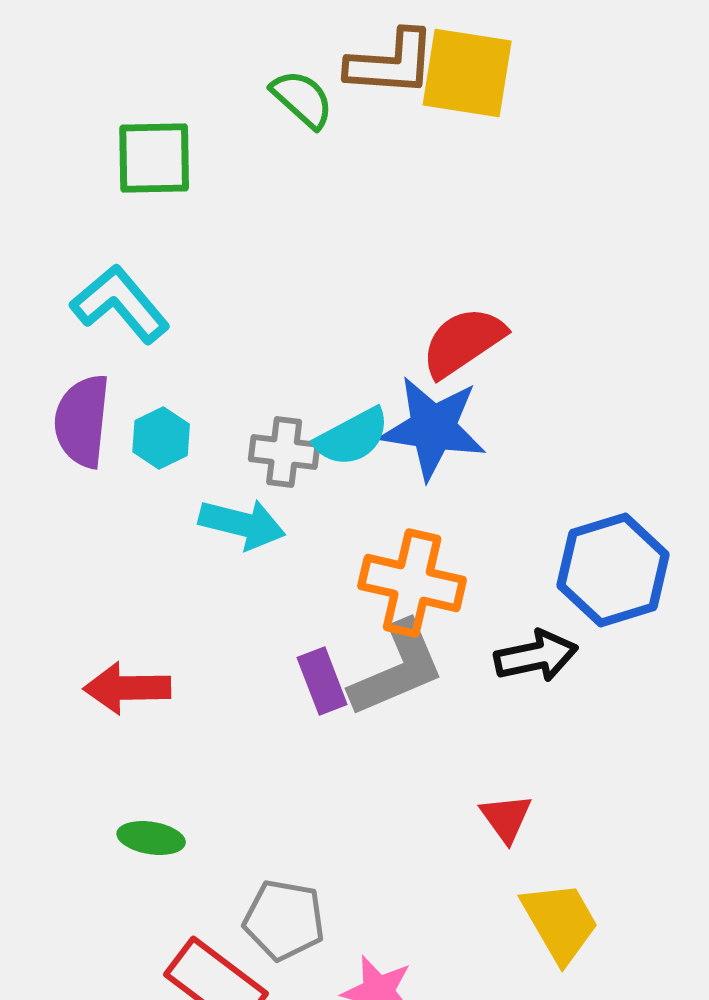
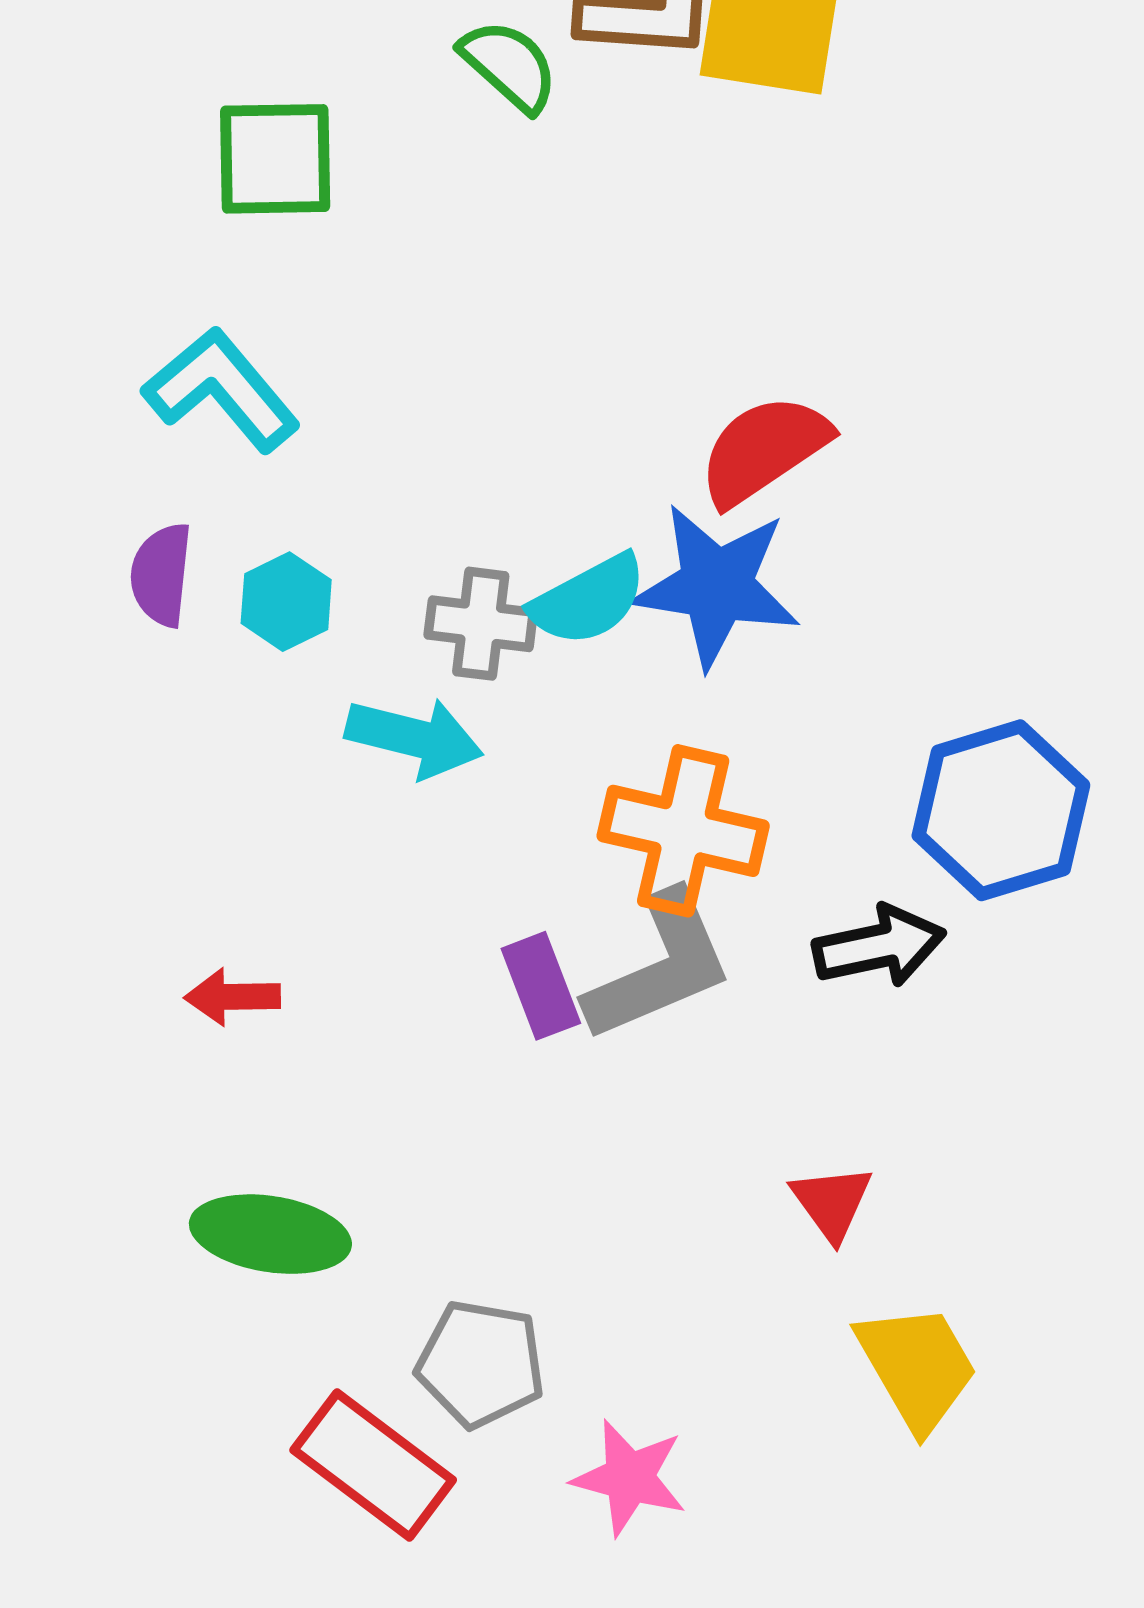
purple semicircle: (82, 421) -> (161, 575), size x0.7
red arrow: (127, 688) -> (232, 997), size x0.7
green ellipse: (151, 838) -> (270, 1234), size x1.5

